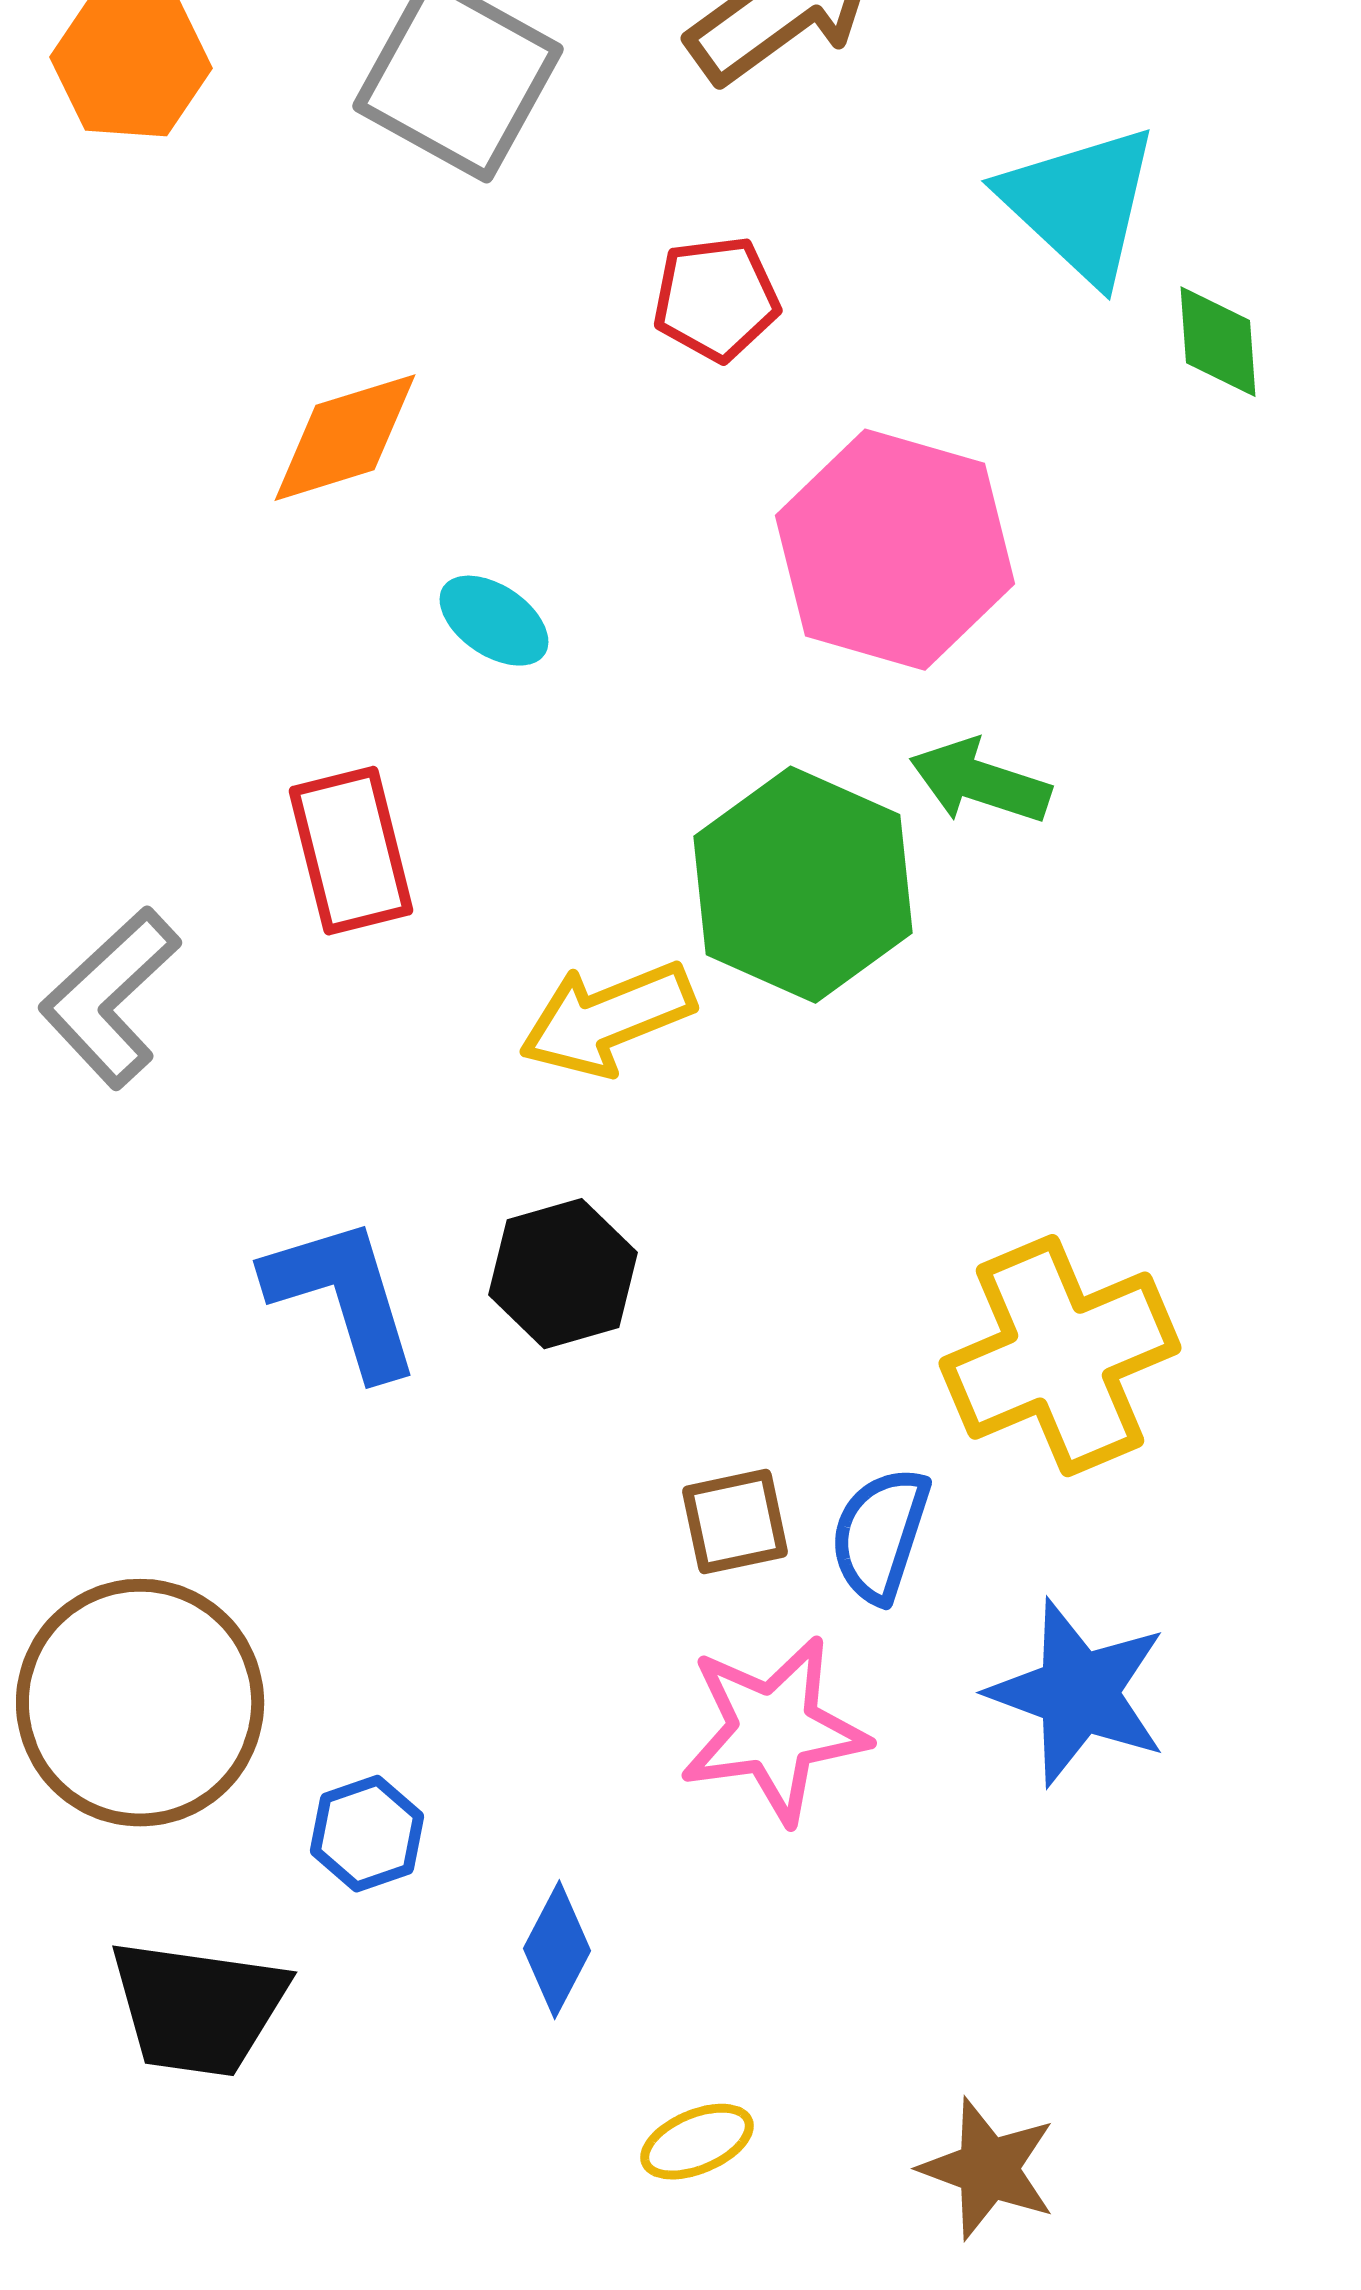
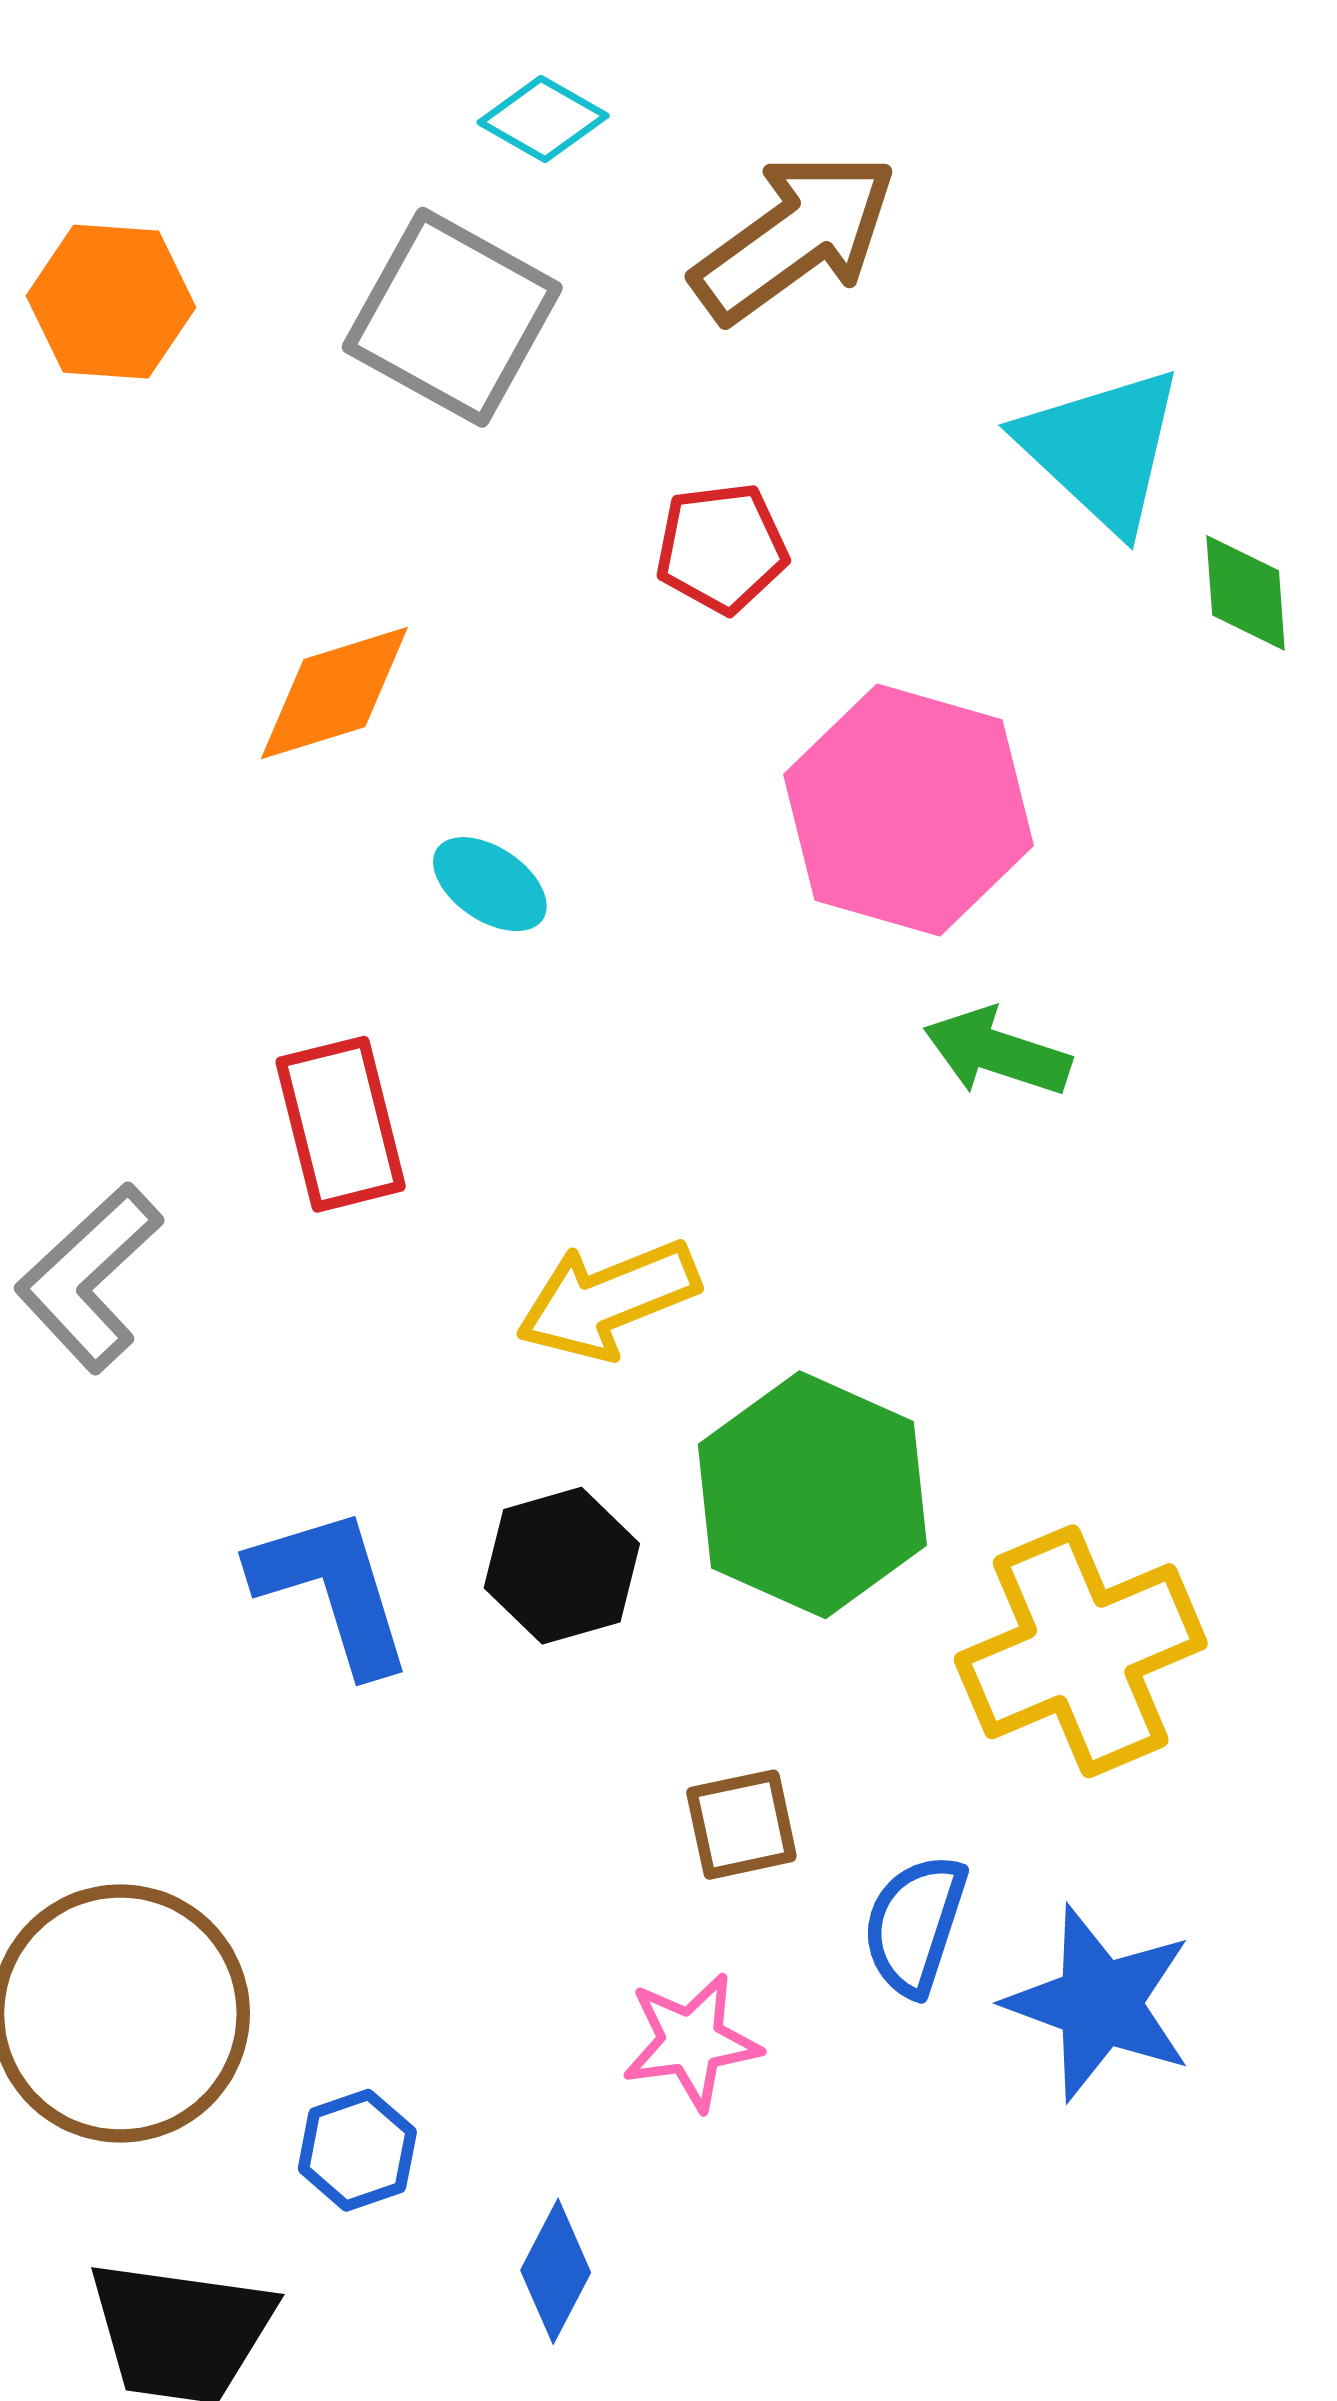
green hexagon: (803, 885) -> (812, 1495), moved
blue semicircle: (880, 1535) -> (915, 1925), moved
pink star: (774, 1730) -> (691, 2042), moved, size x0.7

